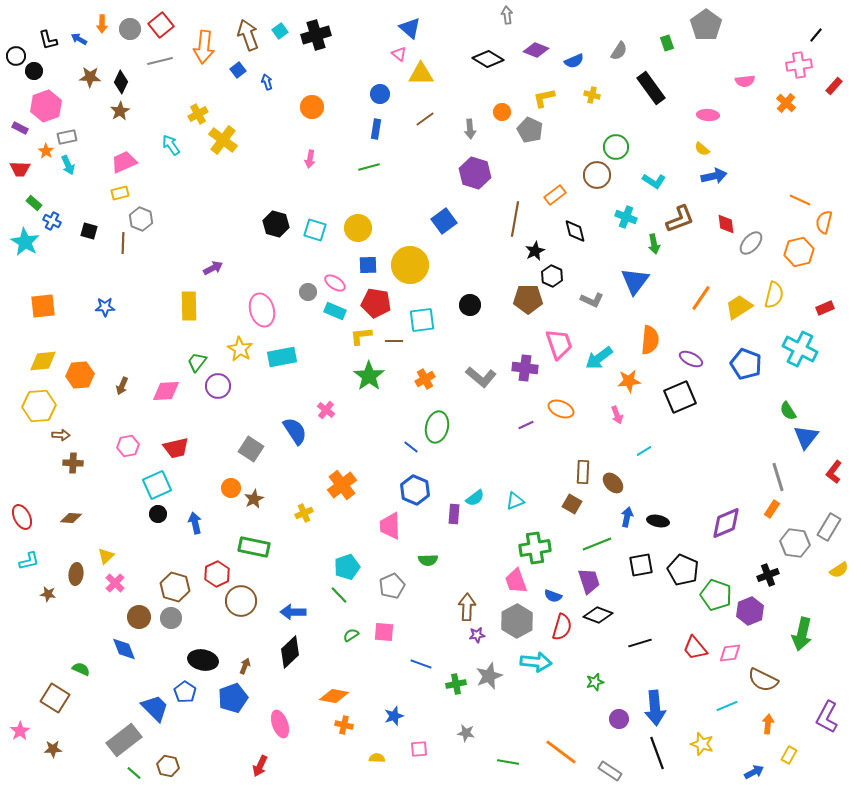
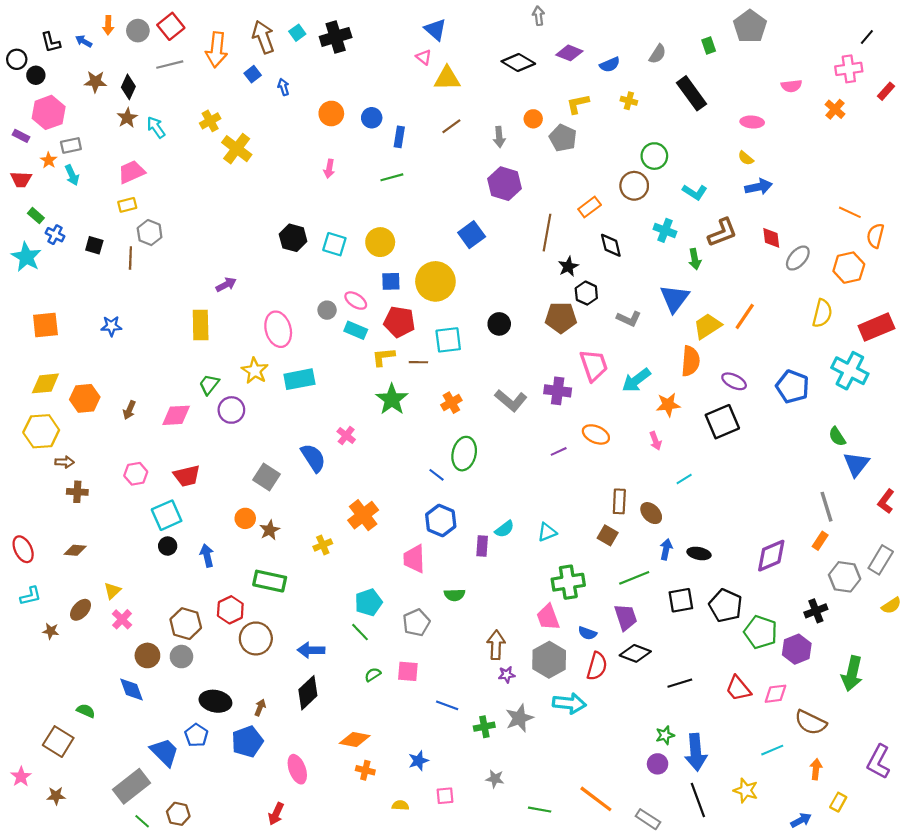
blue circle: (380, 94) -> (372, 118), moved
cyan arrow: (171, 145) -> (156, 127), moved
yellow trapezoid: (739, 307) -> (707, 326), moved
red rectangle: (825, 308) -> (876, 327), size x1.8
brown ellipse: (76, 574) -> (80, 610), turned 35
green star: (595, 682) -> (665, 735), moved

